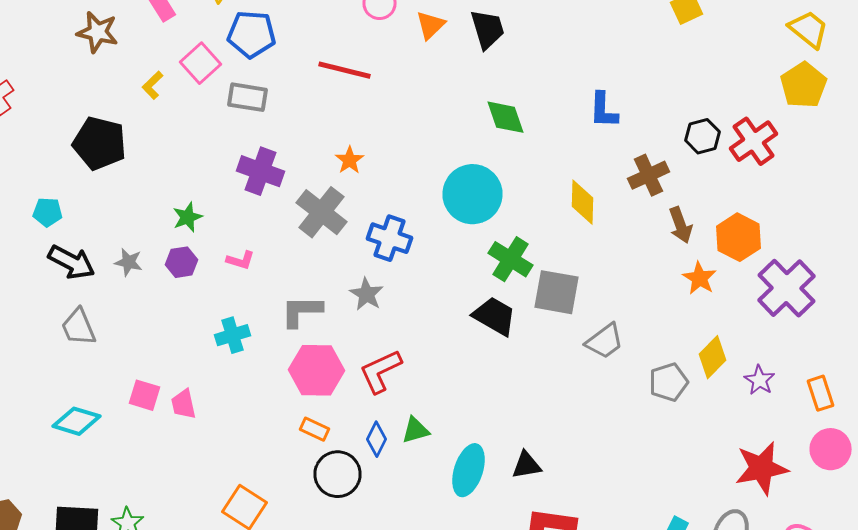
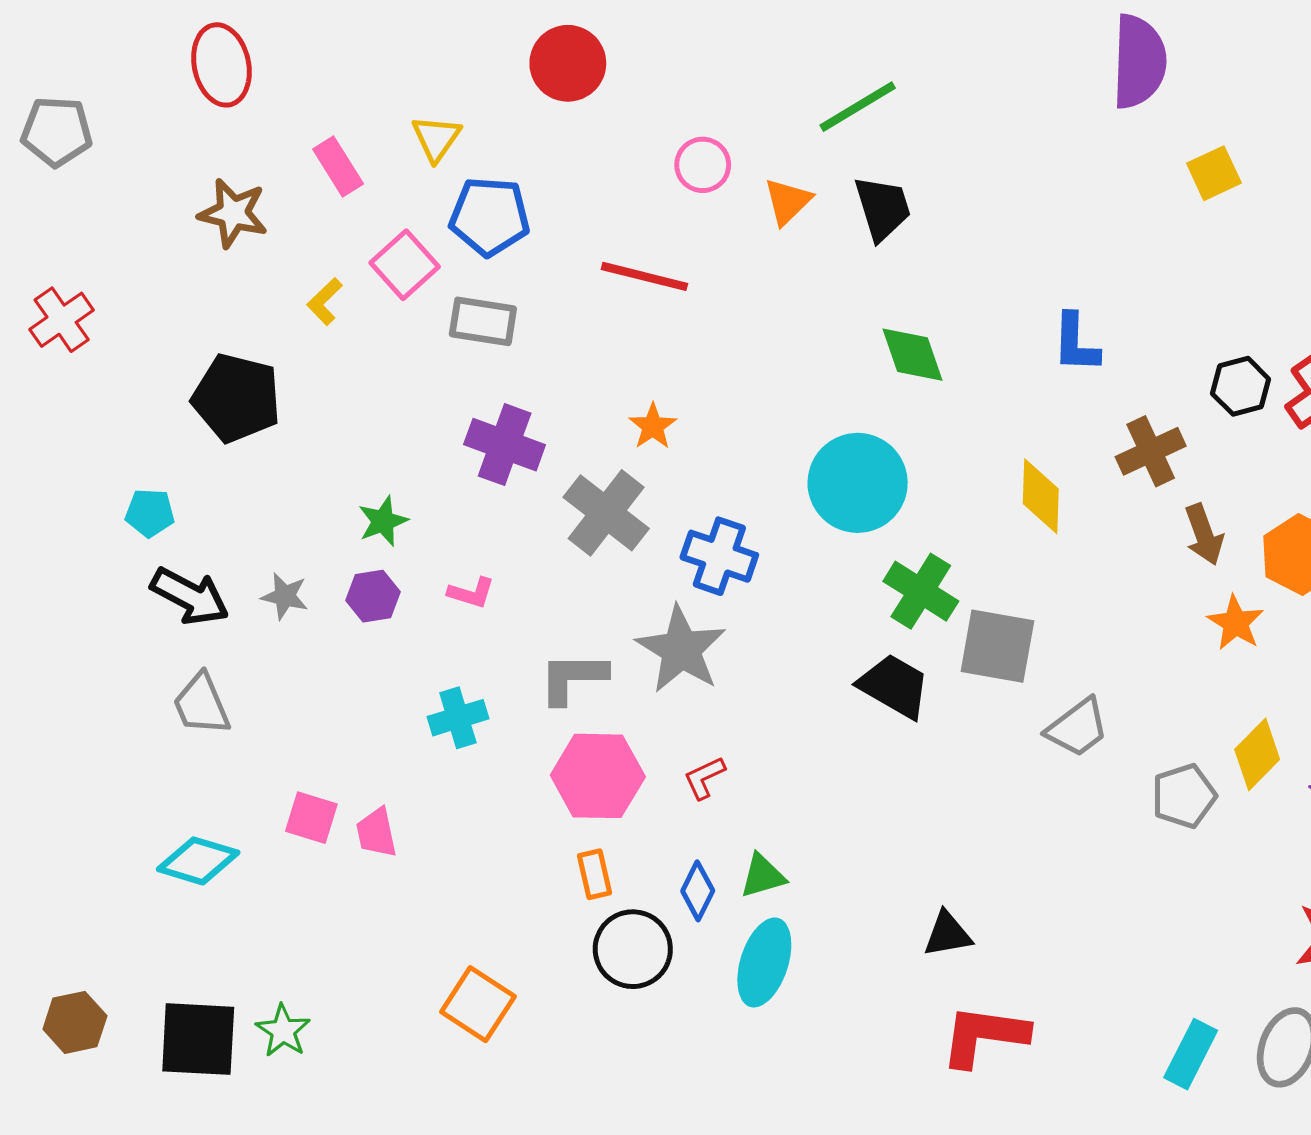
gray star: (366, 294) -> (681, 649), size x1.6
red L-shape: (380, 371) -> (704, 778), size x0.6
orange rectangle: (314, 429) -> (594, 874), turned 52
cyan ellipse: (468, 470) -> (764, 962), moved

